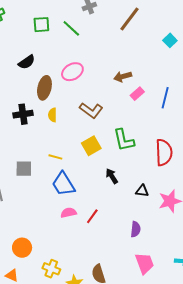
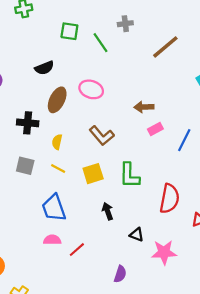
pink ellipse: (72, 72) -> (91, 89), turned 35
yellow semicircle: (52, 115) -> (57, 142), moved
yellow line: (55, 157) -> (58, 168), moved
gray square: (24, 169) -> (25, 166), moved

